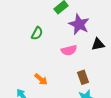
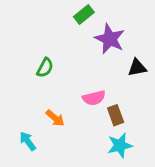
green semicircle: (37, 33) -> (45, 68), moved
pink semicircle: (69, 50) -> (94, 98), moved

